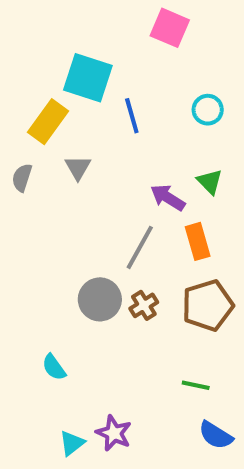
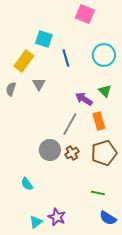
cyan square: (88, 78) -> (44, 39), size x0.7
cyan circle: (208, 110) -> (104, 55), size x1.5

